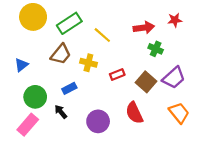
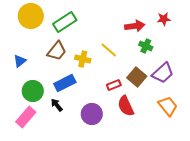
yellow line: (102, 35) -> (109, 50), moved
red rectangle: (117, 74) -> (114, 85), moved
blue rectangle: (69, 88) -> (65, 83), size x1.5

